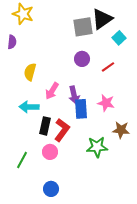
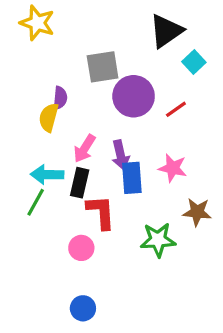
gray square: (83, 27) -> (103, 67), moved
purple semicircle: (12, 42) -> (60, 98), moved
purple circle: (82, 59) -> (134, 96), size x1.6
black rectangle: (45, 126) -> (80, 183), moved
red L-shape: (62, 130) -> (101, 212), turned -40
green line: (22, 160) -> (36, 202), moved

